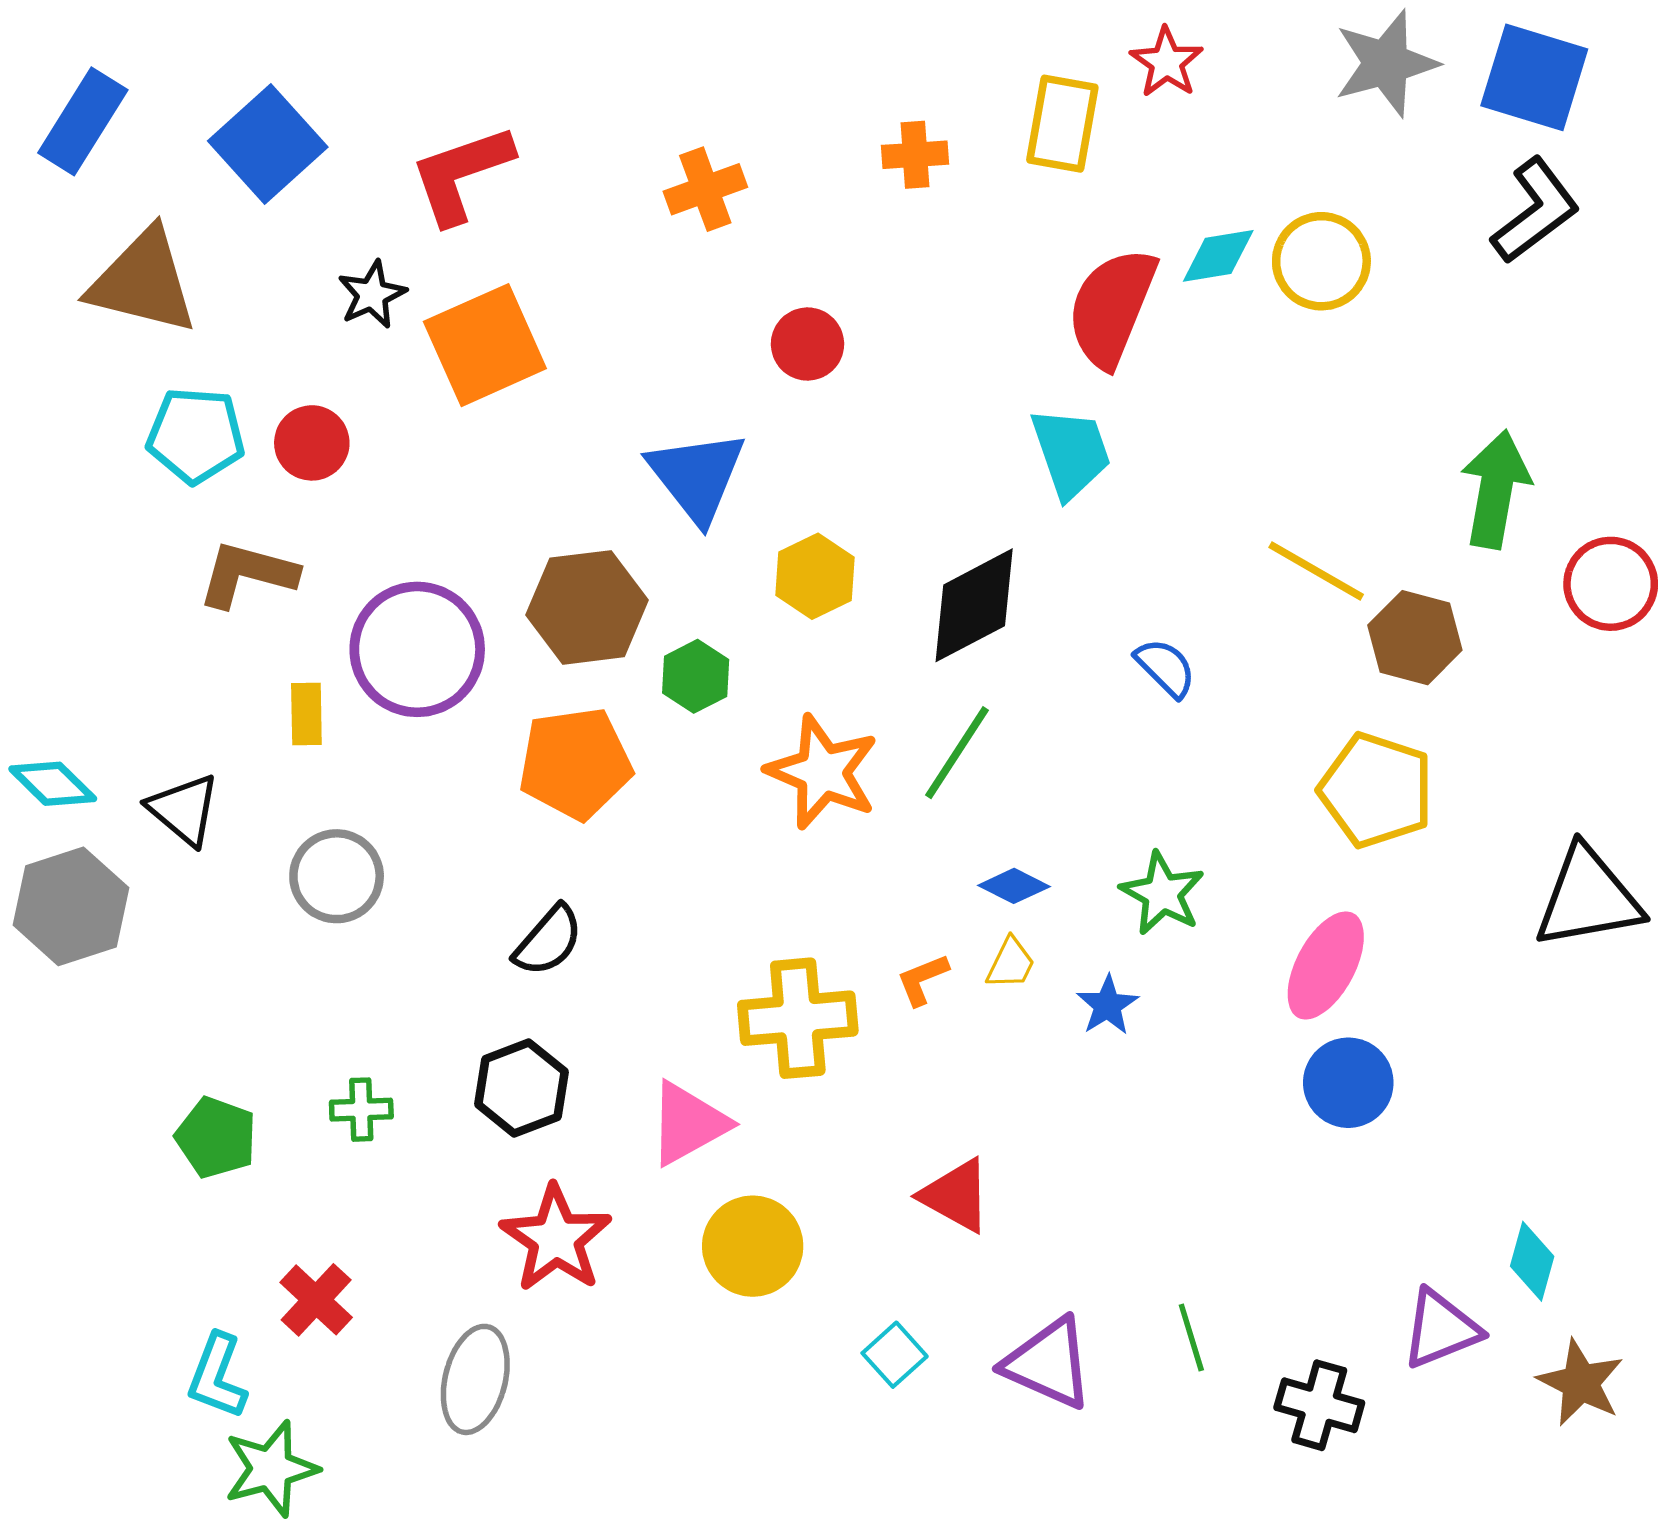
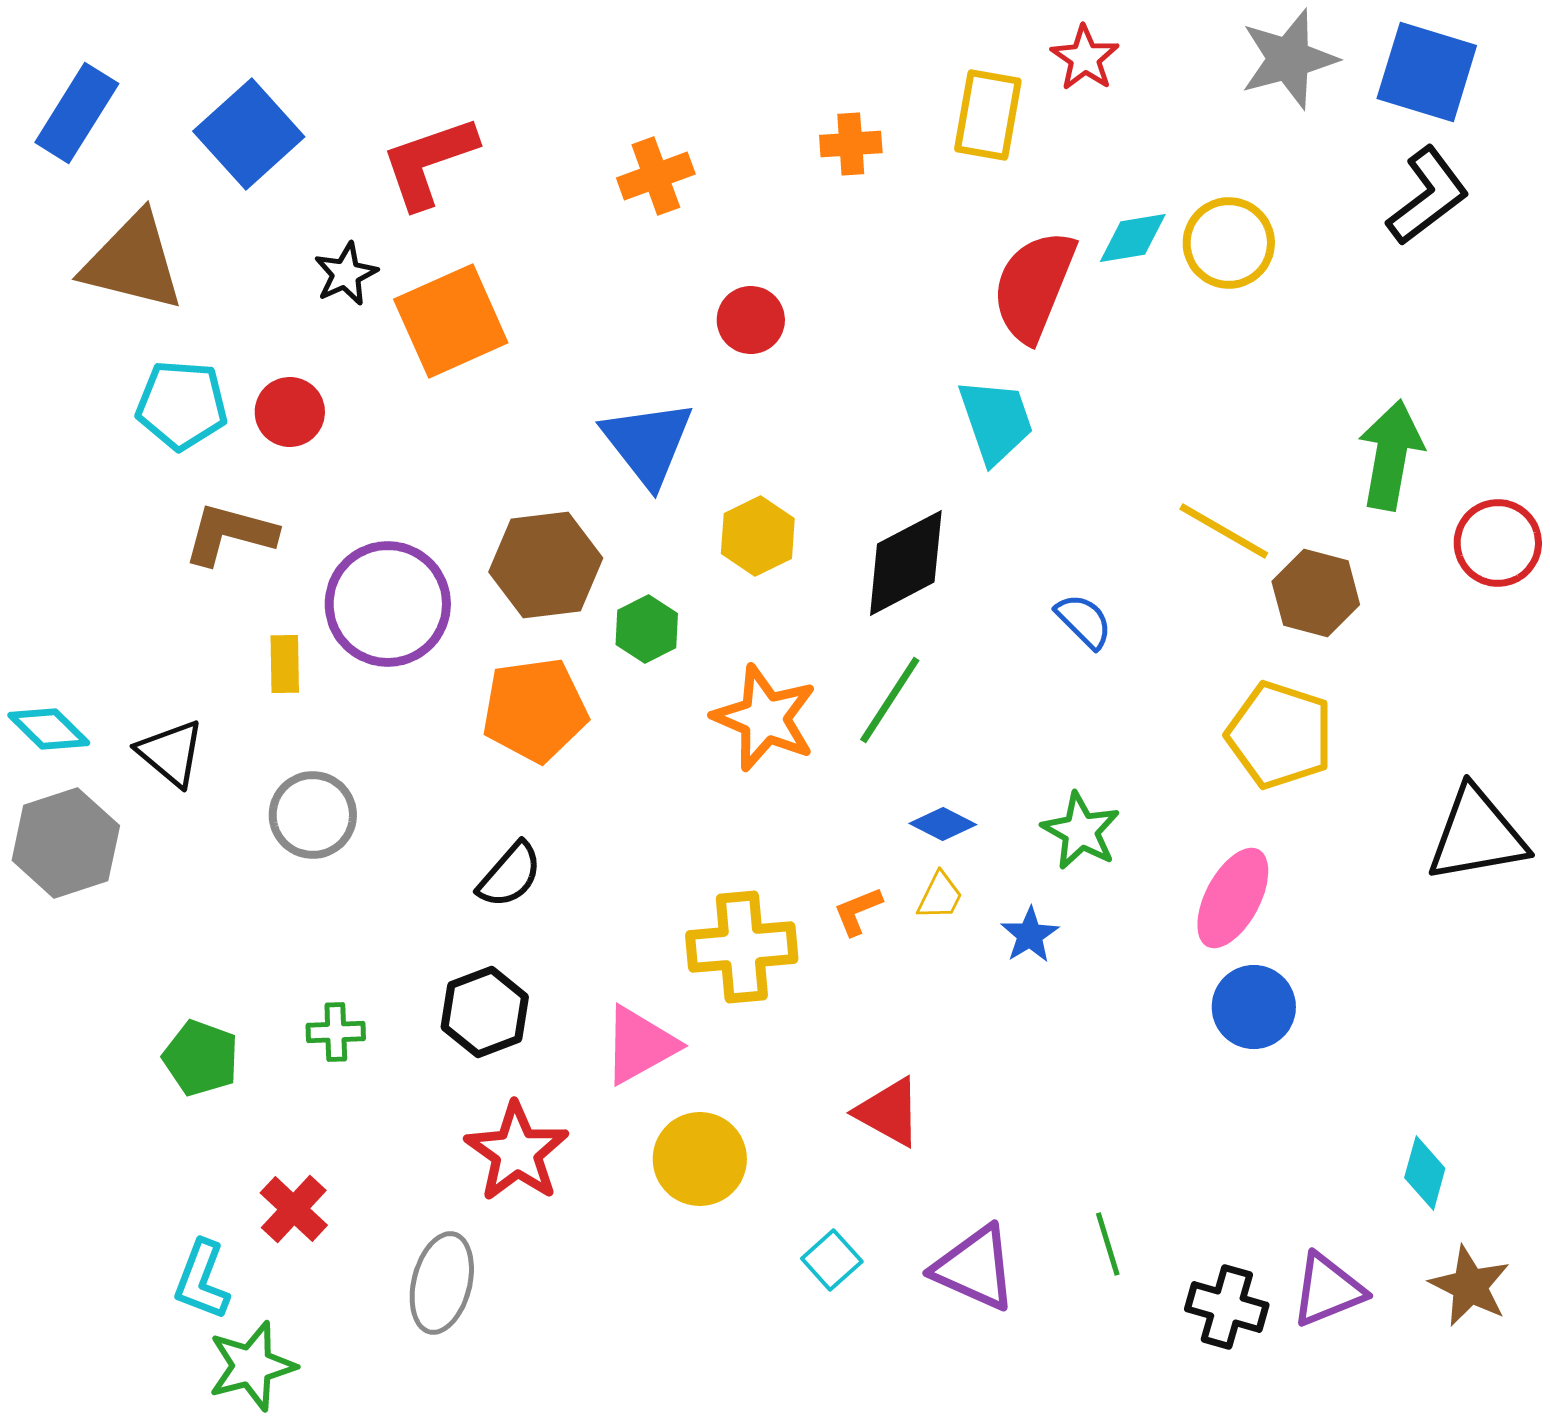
purple triangle: (1441, 1329) -> (1328, 1290), moved

